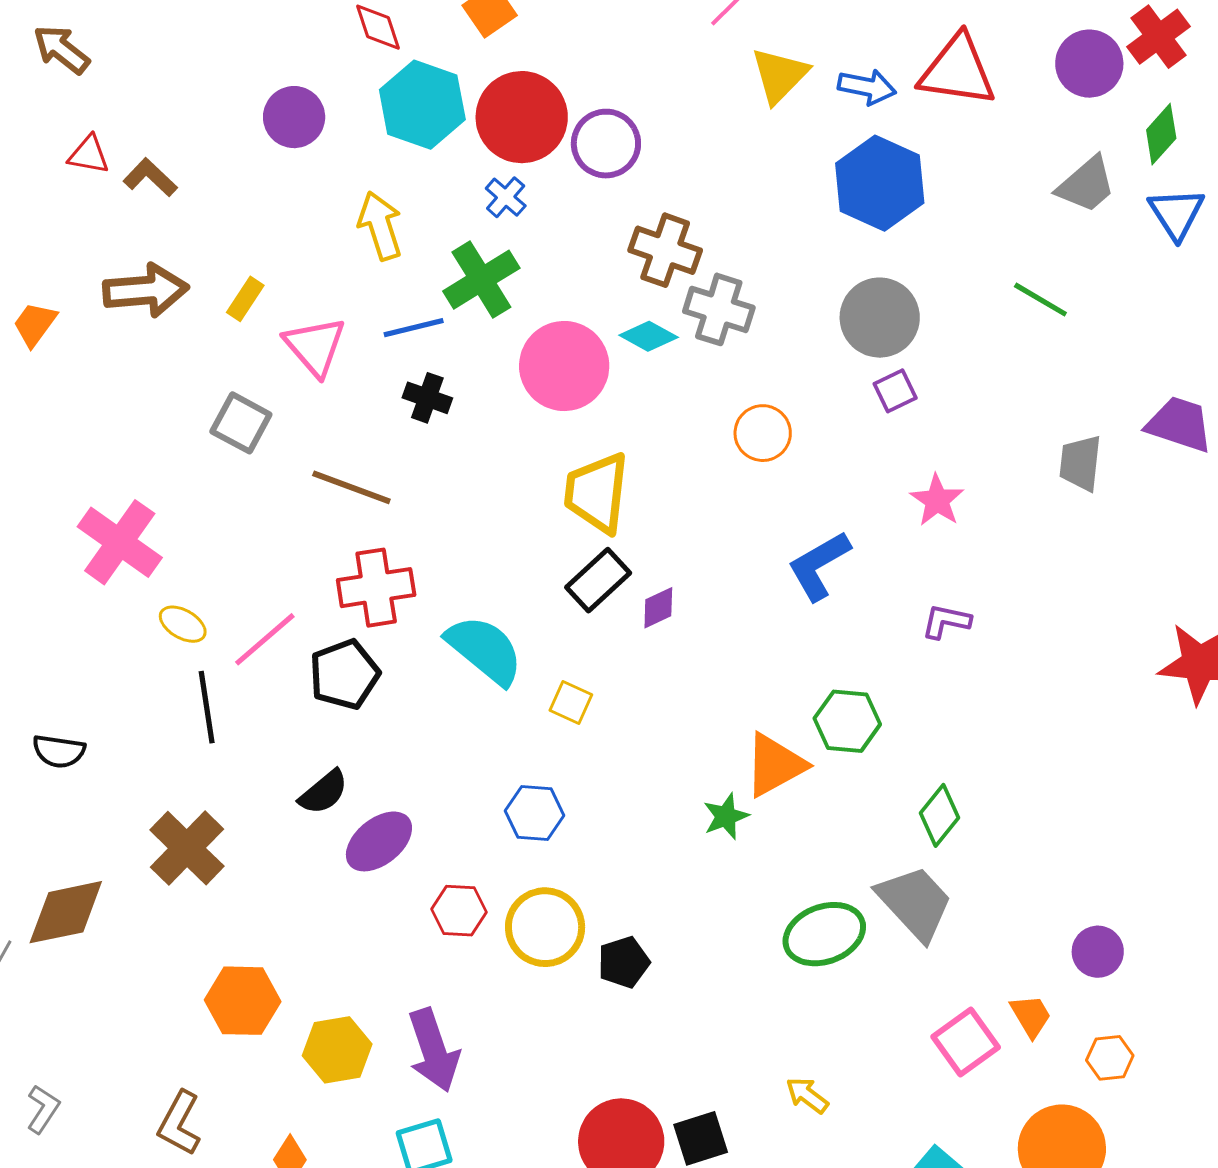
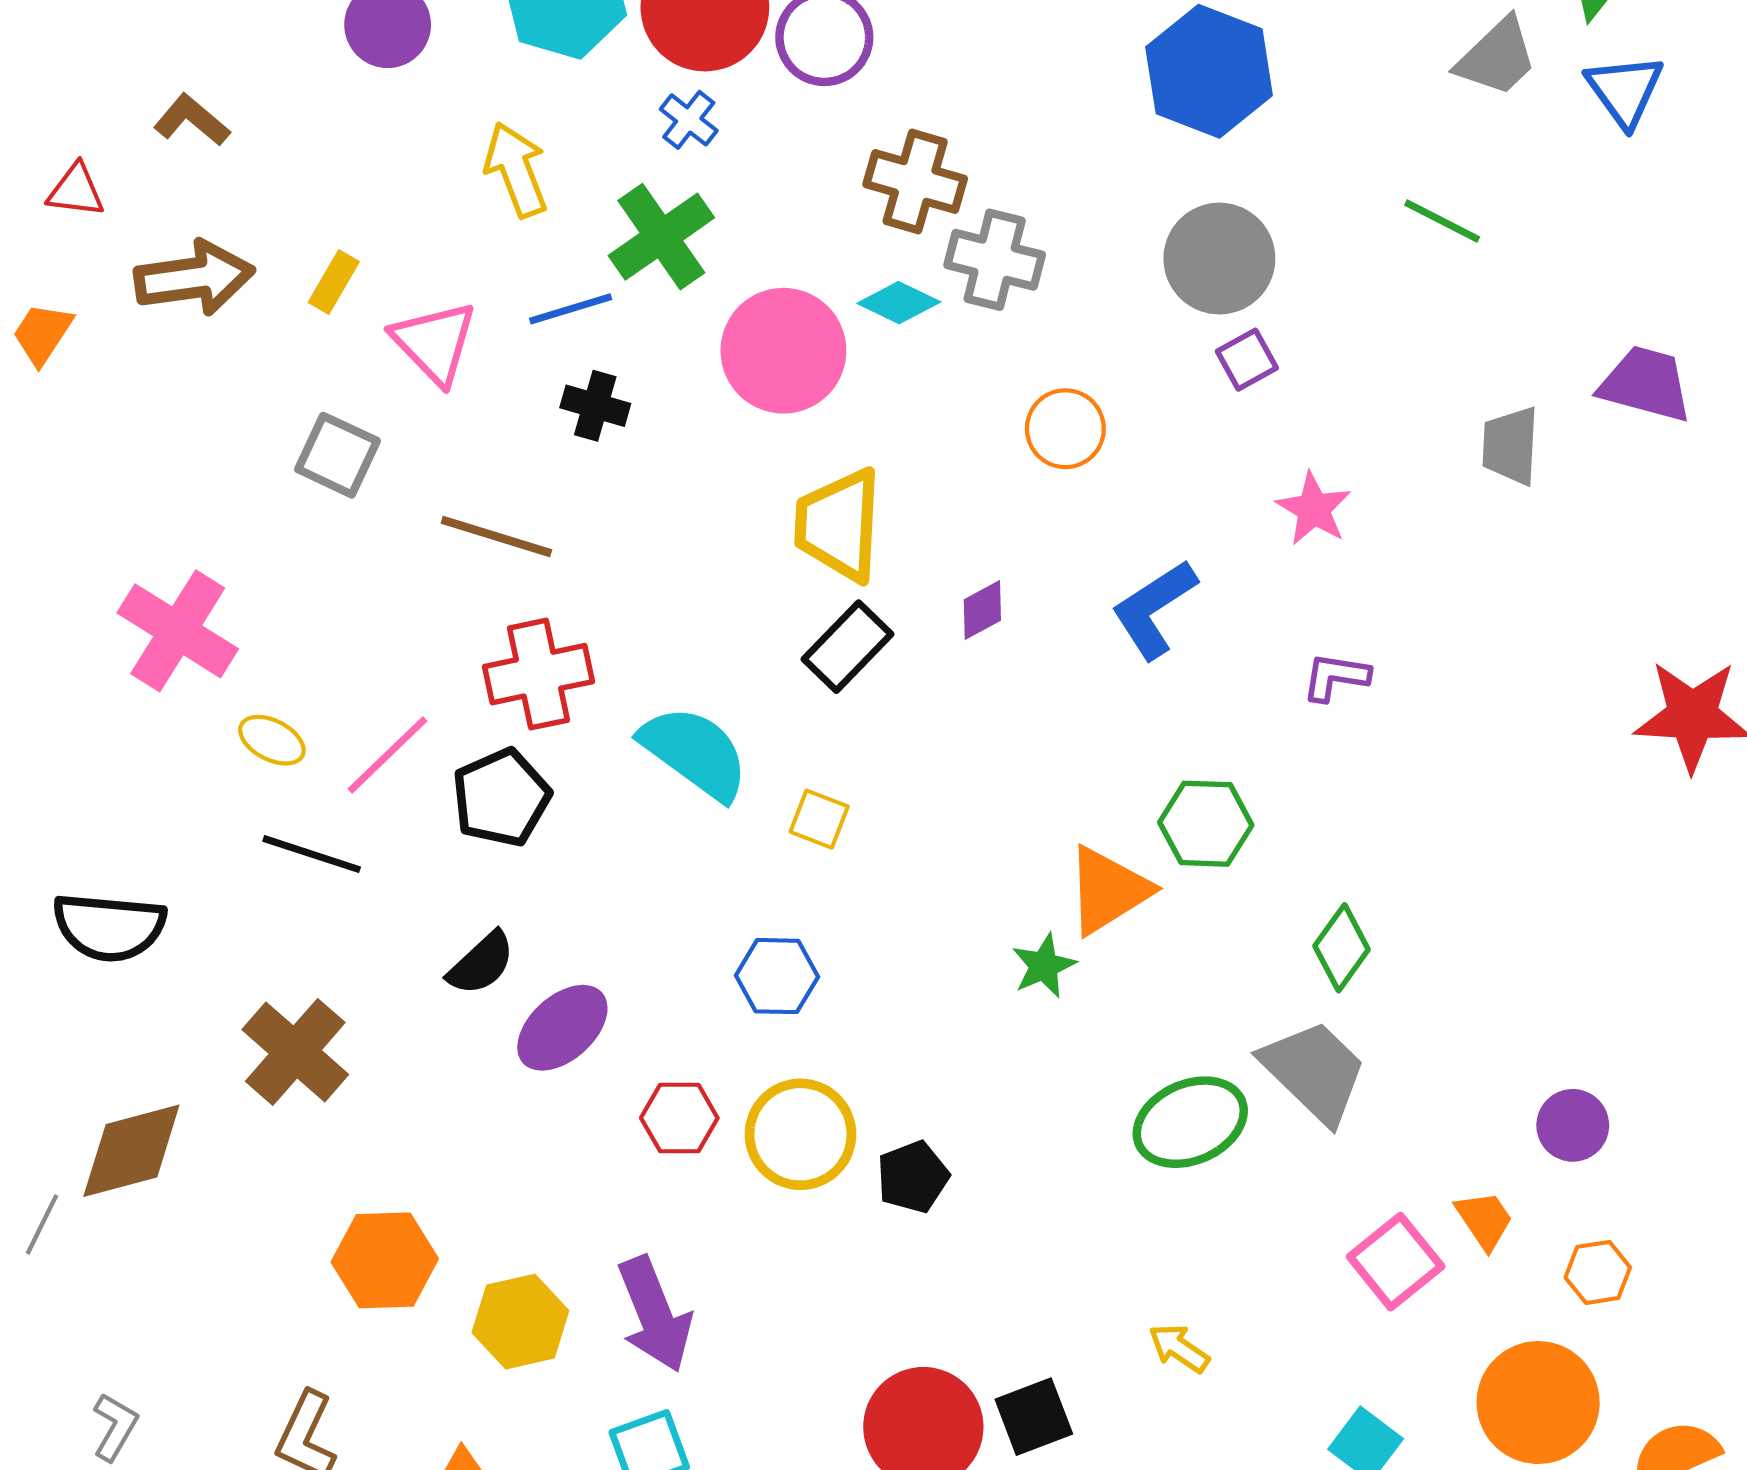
red triangle: (89, 155) -> (76, 191), moved
purple diamond: (658, 608) -> (982, 610), moved
black line: (207, 707) -> (312, 854), turned -60
black semicircle: (59, 751) -> (109, 927), size x1.5

